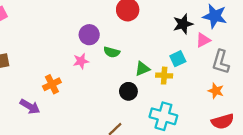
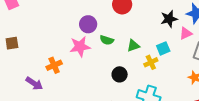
pink star: (81, 61) -> (80, 47), size x1.5
green triangle: (142, 69) -> (133, 46), moved
yellow cross: (164, 76) -> (151, 62), turned -32

